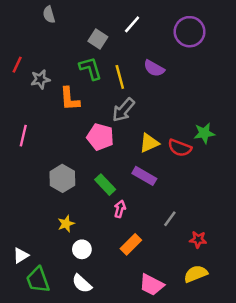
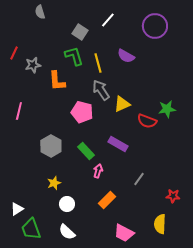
gray arrow: (123, 110) -> (101, 90), turned 105
yellow triangle: (149, 143) -> (122, 104), moved
red star: (198, 240) -> (173, 196), moved
yellow semicircle: (196, 274) -> (160, 224), turned -66

